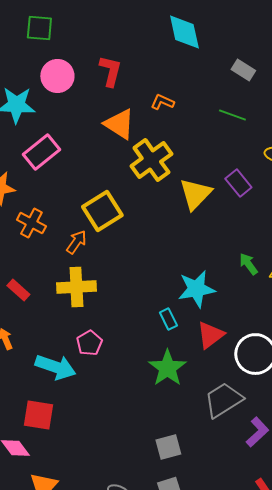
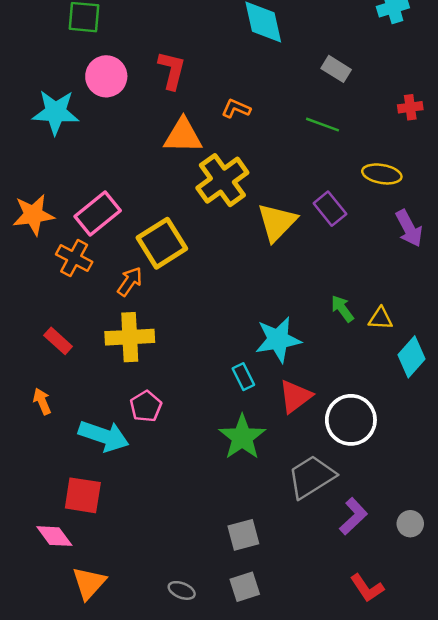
orange triangle: (119, 124) -> (183, 136), turned -32
pink rectangle: (41, 152) -> (98, 214), moved

